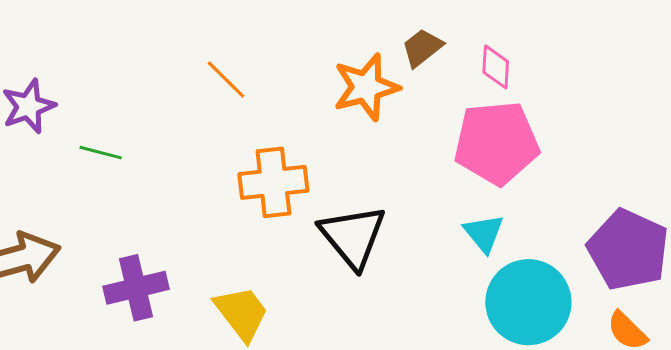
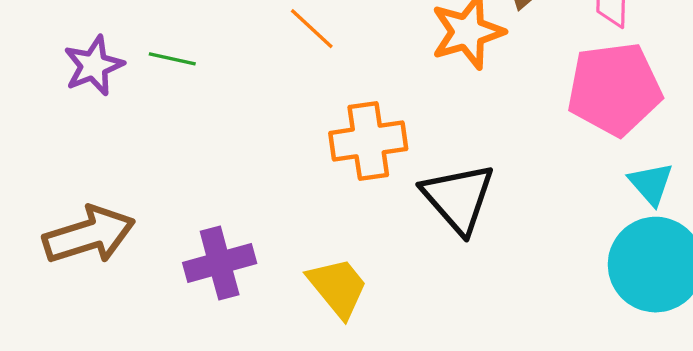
green line: (101, 153) -> (172, 59), moved
cyan triangle: (484, 233) -> (651, 184), moved

